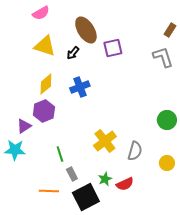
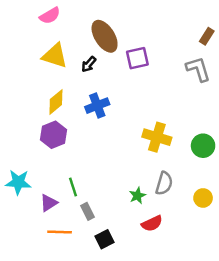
purple triangle: (24, 126) -> (49, 203), moved
yellow cross: (105, 141) -> (157, 137), moved, turned -35
green star: (105, 179) -> (137, 196), moved
black square: (86, 197) -> (105, 239), size x0.6

